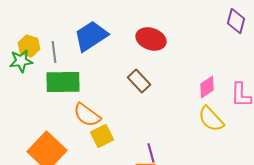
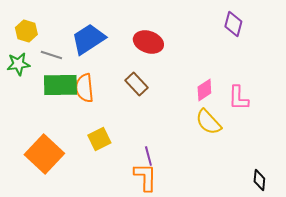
yellow hexagon: (29, 46) -> (26, 31), moved
gray line: (54, 52) -> (51, 55), turned -65
orange semicircle: (87, 115) -> (84, 88), moved, turned 48

